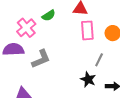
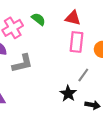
green semicircle: (49, 16) -> (38, 19), turned -120

